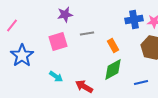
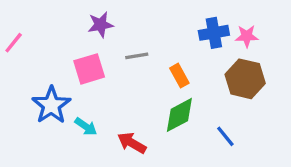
blue star: (22, 56) -> (51, 105), moved
blue line: (141, 82) -> (225, 136), turned 64

